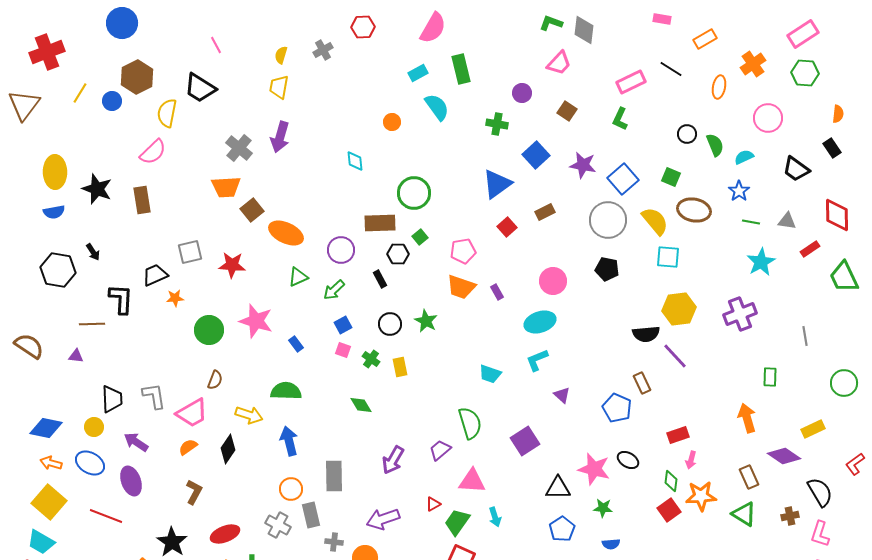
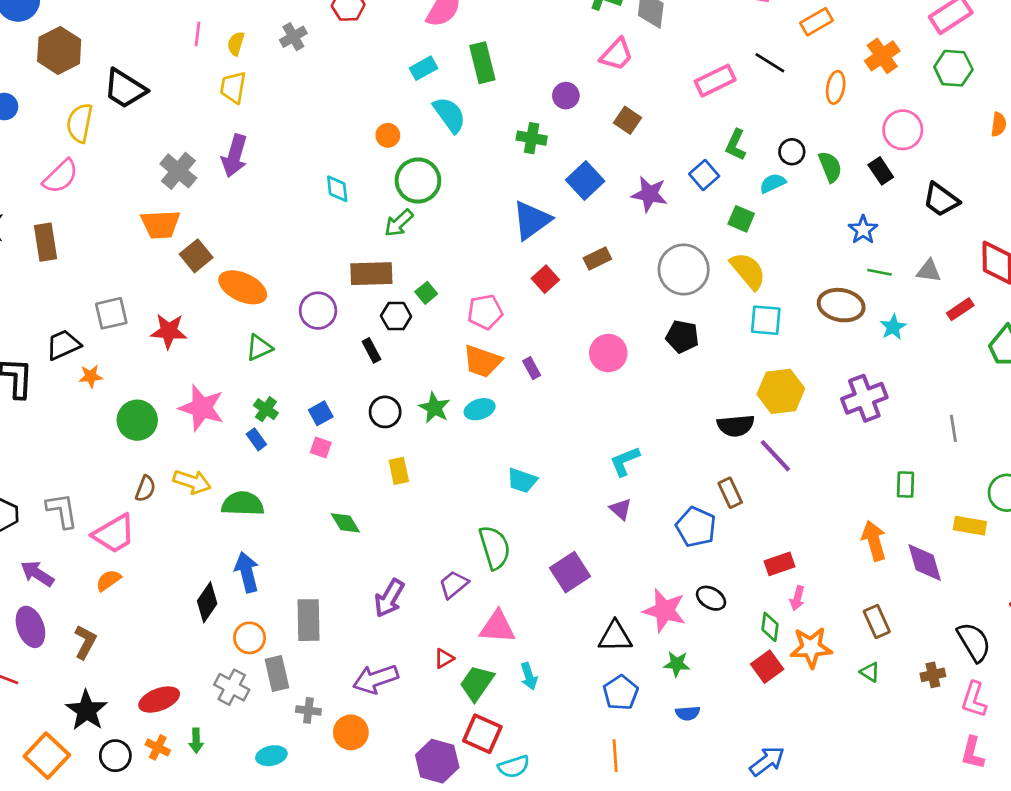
pink line: (216, 45) -> (197, 34), moved, turned 36
brown hexagon: (137, 77) -> (59, 50), moved
green L-shape: (620, 119) -> (736, 145), moved
black rectangle: (832, 148) -> (881, 171), moved
cyan semicircle: (744, 157) -> (773, 183), moved
green square: (671, 177) -> (741, 219), moved
blue square: (623, 179) -> (704, 175), moved, size x0.7
green circle: (414, 193) -> (418, 181), moved
brown ellipse: (694, 210) -> (841, 305), moved
cyan star: (761, 262) -> (893, 327), size x0.7
green arrow: (334, 290) -> (399, 223), moved
cyan ellipse: (540, 322) -> (480, 409), moved, size x0.7
green cross: (371, 359) -> (266, 409), moved
cyan L-shape: (537, 360) -> (625, 461), moved
yellow arrow: (249, 415) -> (192, 482), moved
yellow rectangle: (813, 429) -> (970, 526), moved, turned 35
black diamond: (228, 449) -> (207, 602), moved
purple diamond: (784, 456) -> (925, 563), moved, turned 40
brown L-shape: (194, 492) -> (85, 642), moved
green triangle: (744, 514) -> (870, 672), size x0.6

